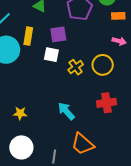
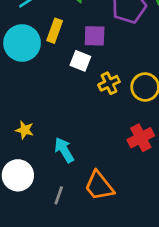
red cross: (107, 103) -> (141, 138), turned -30
cyan arrow: (66, 111) -> (64, 150), moved

